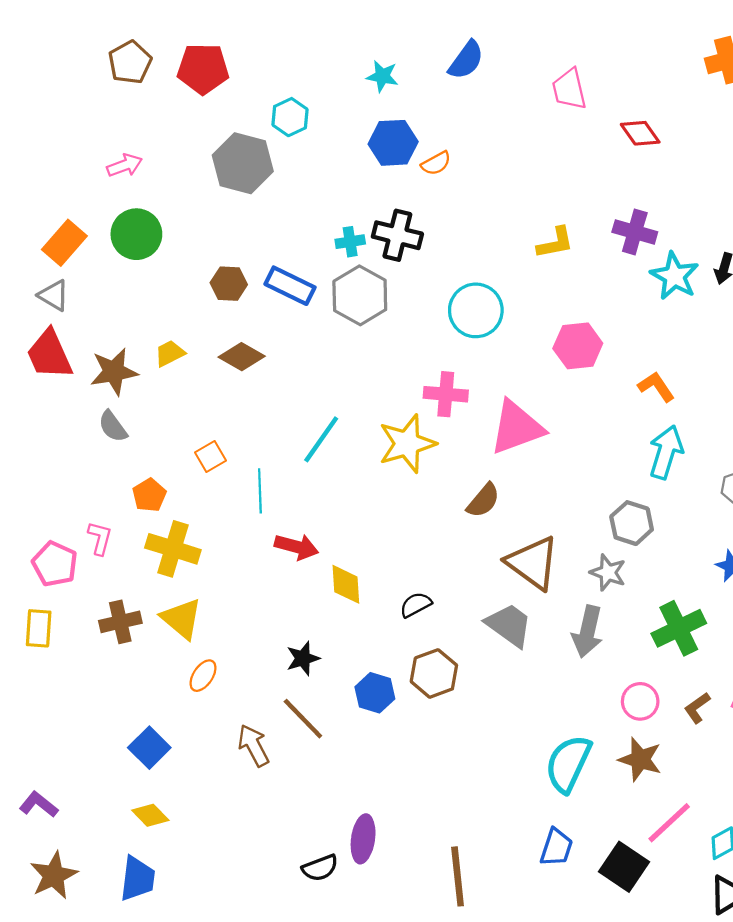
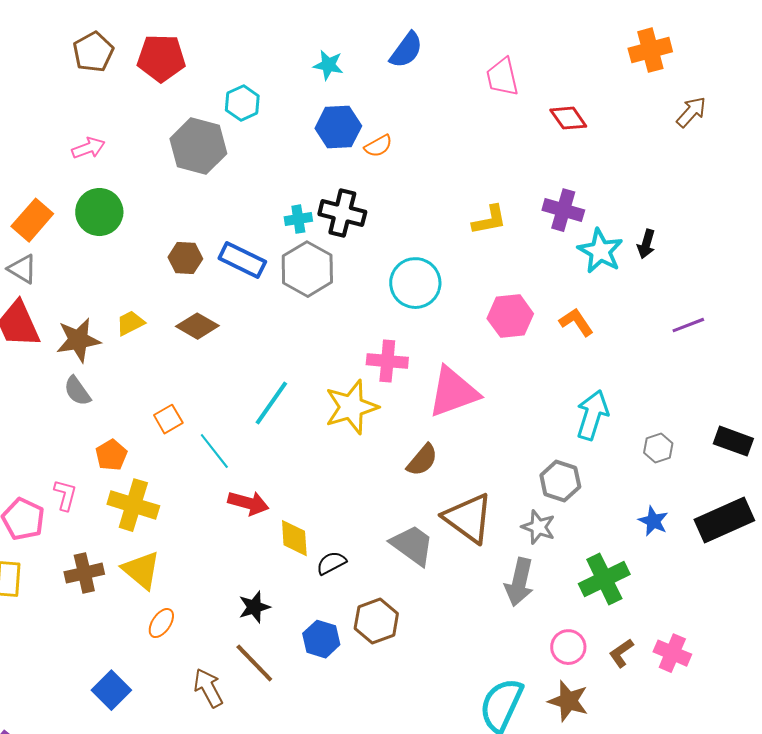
orange L-shape: (656, 387) -> (576, 322), moved
cyan line: (260, 491) -> (214, 451), turned -36
black semicircle: (416, 605) -> (331, 563), moved
gray trapezoid: (509, 625) -> (412, 545), moved

